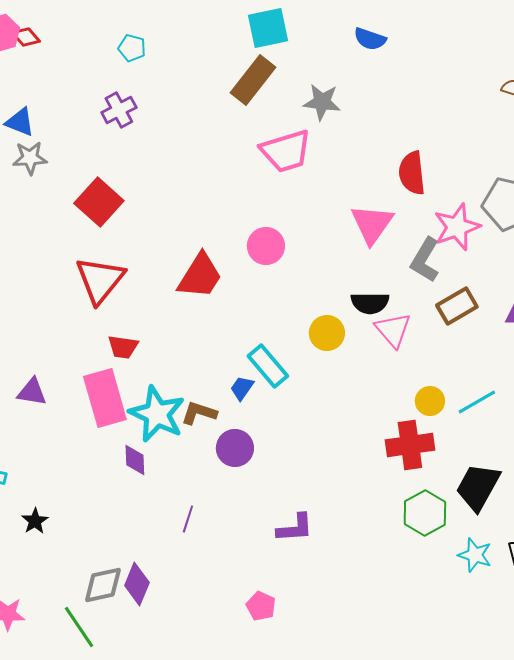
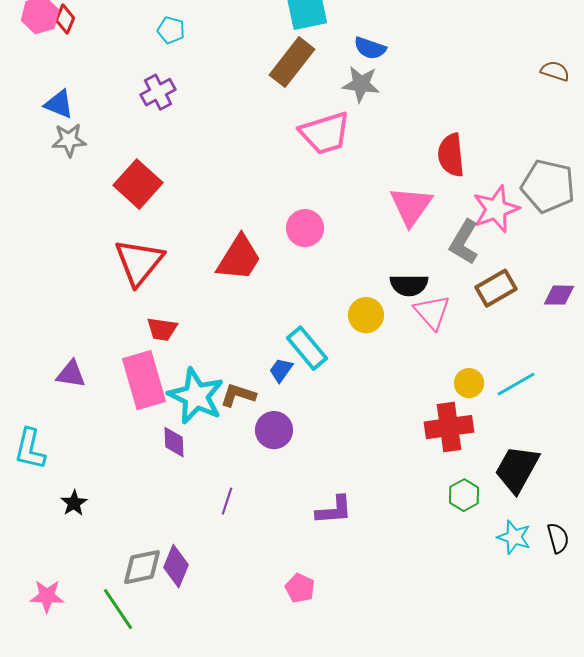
red diamond: (26, 37) -> (65, 19), turned 64
blue semicircle: (370, 39) -> (370, 48), moved
green hexagon: (425, 513) -> (464, 495), size x0.7

